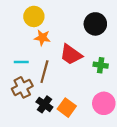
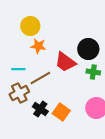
black circle: (95, 24) -> (88, 49), moved
brown line: (44, 72) -> (40, 78), turned 45

